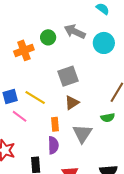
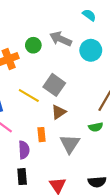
gray square: (68, 76) -> (54, 85), turned -35
yellow line: (35, 98) -> (29, 96), moved
purple semicircle: (53, 145) -> (24, 150), moved

